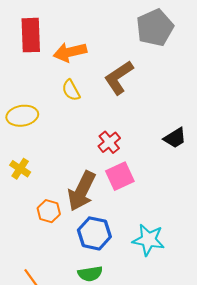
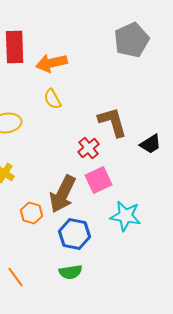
brown L-shape: (119, 78) -> (113, 122), moved, turned 108
cyan star: (148, 240) -> (126, 216), moved

